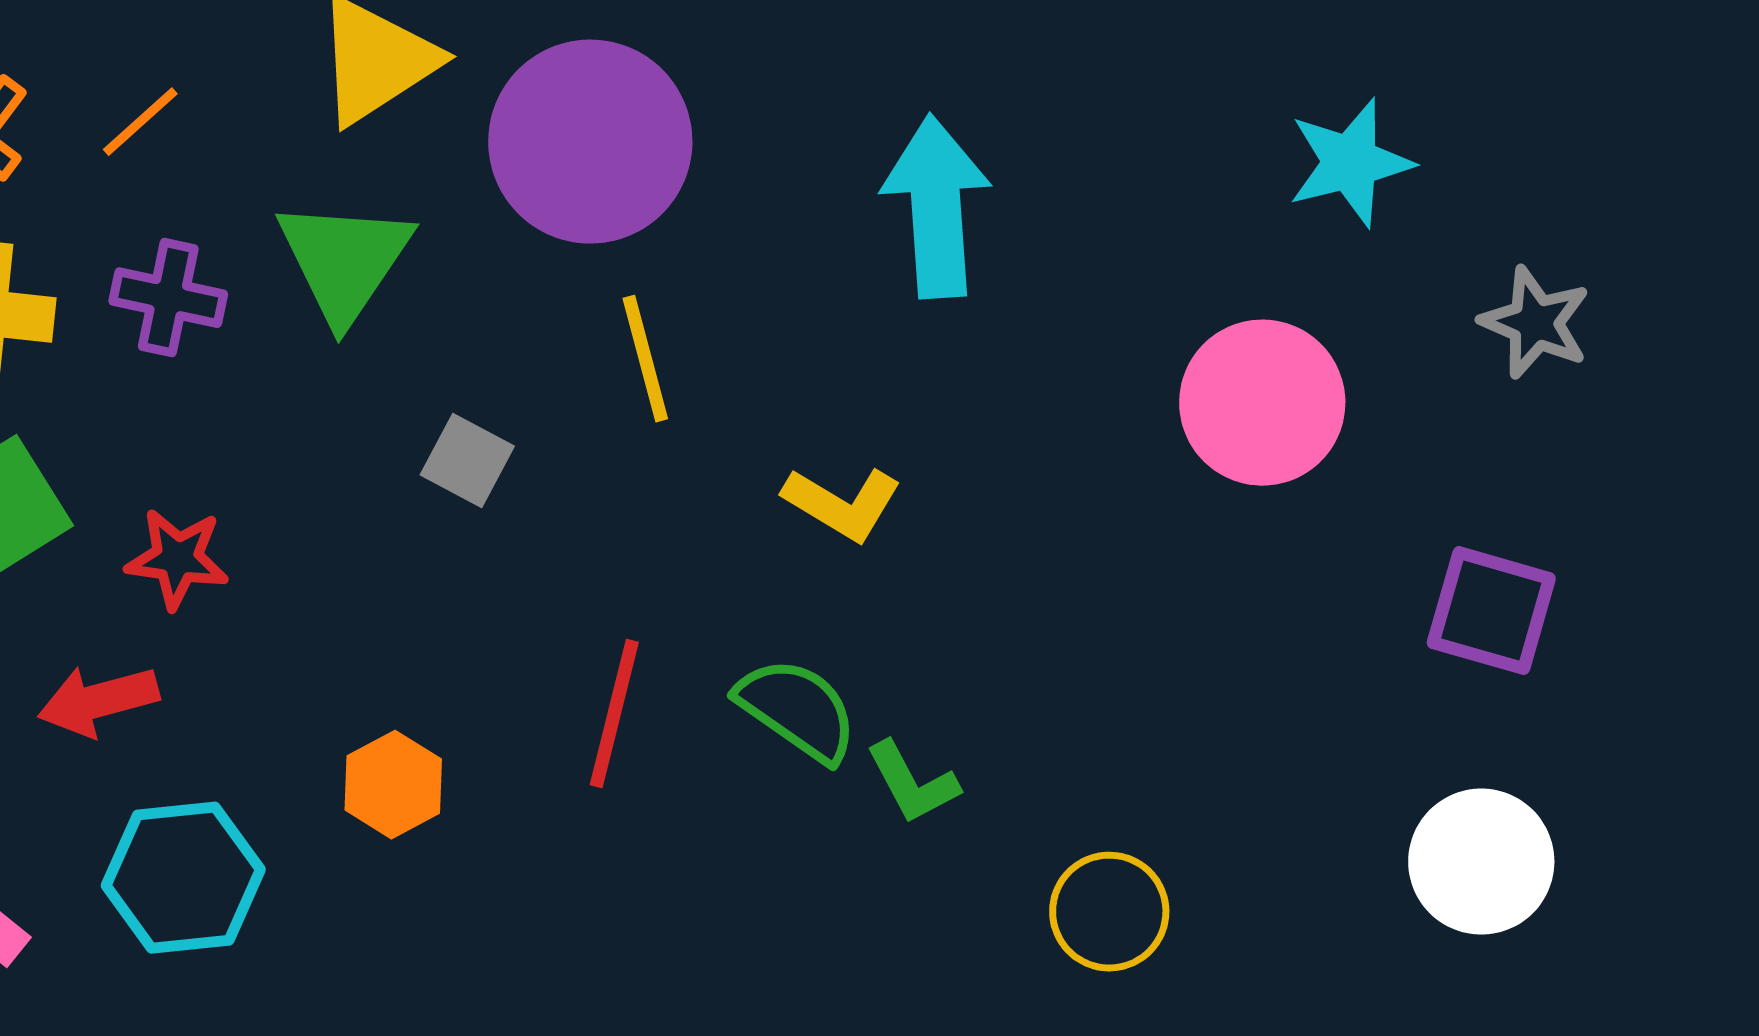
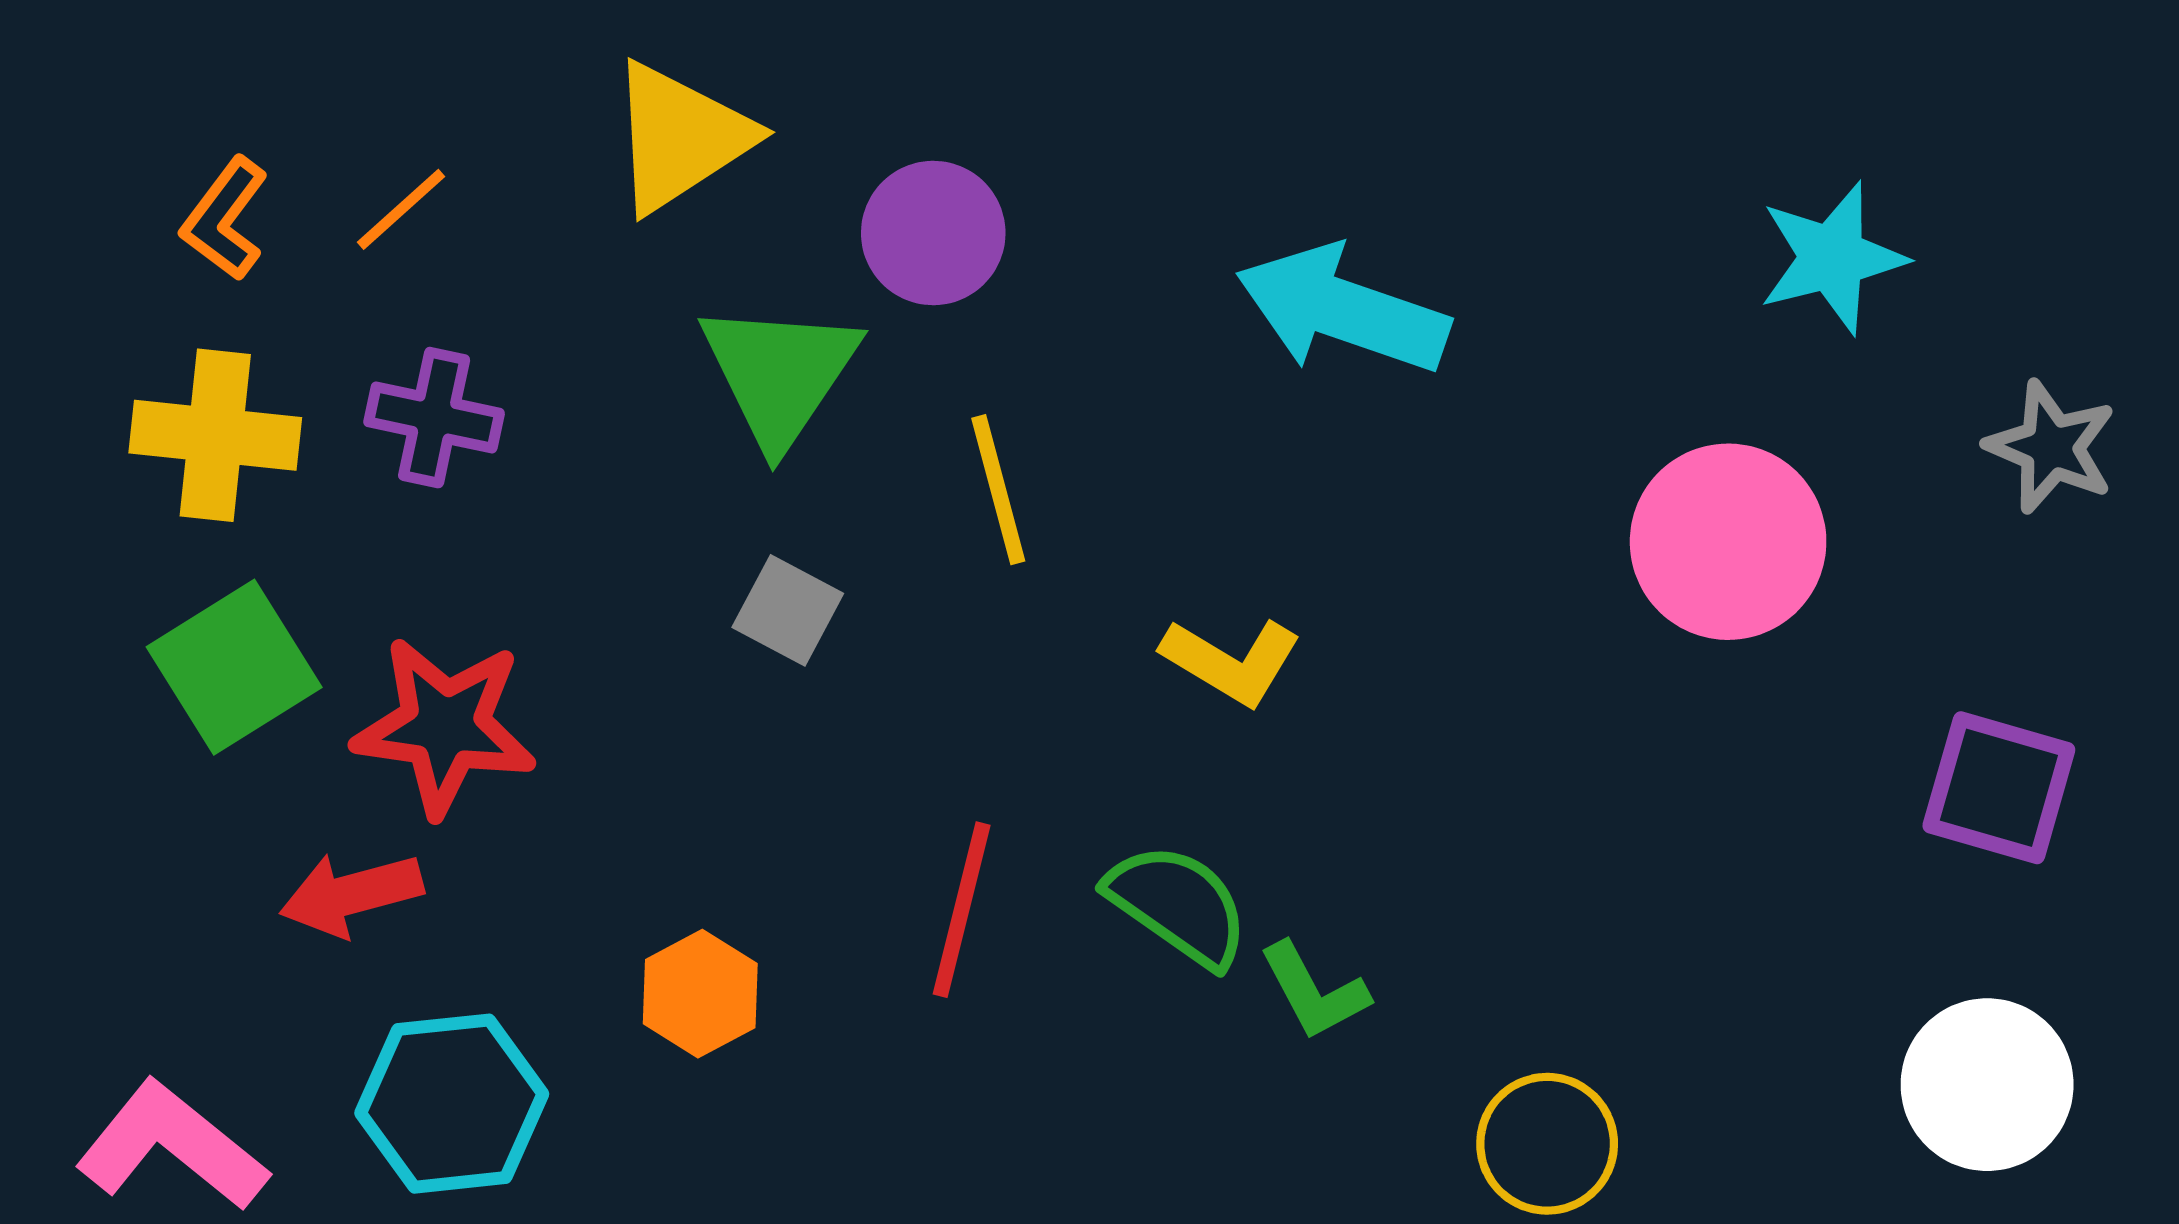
purple circle: (590, 142) -> (933, 233), size x0.6
cyan arrow: (936, 207) -> (1342, 310), turned -67
green triangle: (344, 261) -> (779, 374), moved
red star: (177, 559) -> (445, 726), size x1.5

